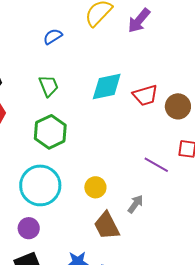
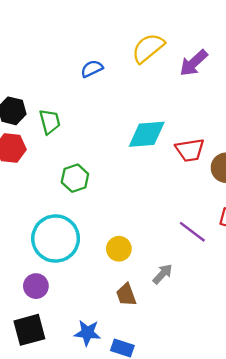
green trapezoid: (49, 86) -> (50, 122), moved
green hexagon: (50, 132) -> (75, 178), size x0.7
brown trapezoid: (107, 226) -> (126, 295), size x0.7

